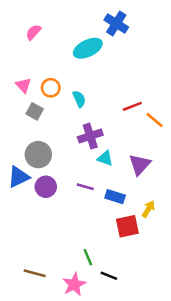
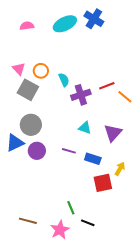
pink semicircle: (33, 32) -> (27, 26), turned 40
cyan ellipse: (88, 48) -> (65, 24), moved
gray square: (35, 111) -> (28, 90), size x1.5
purple cross: (90, 136) -> (81, 95), moved

